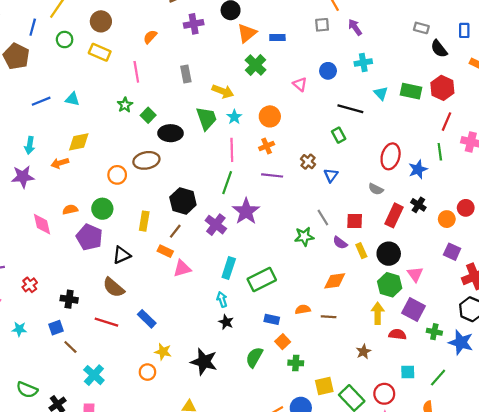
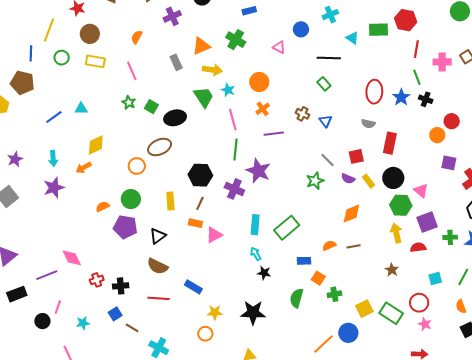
orange triangle: (247, 33) -> (201, 46), moved, turned 30
black cross: (418, 205) -> (426, 99), moved
pink diamond: (42, 224) -> (72, 258), moved
red cross: (30, 285) -> (97, 280), moved, turned 32
purple square: (414, 310) -> (427, 222), turned -35

